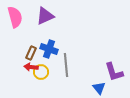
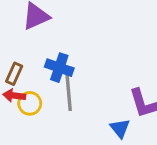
blue cross: (49, 49) -> (59, 68), moved

